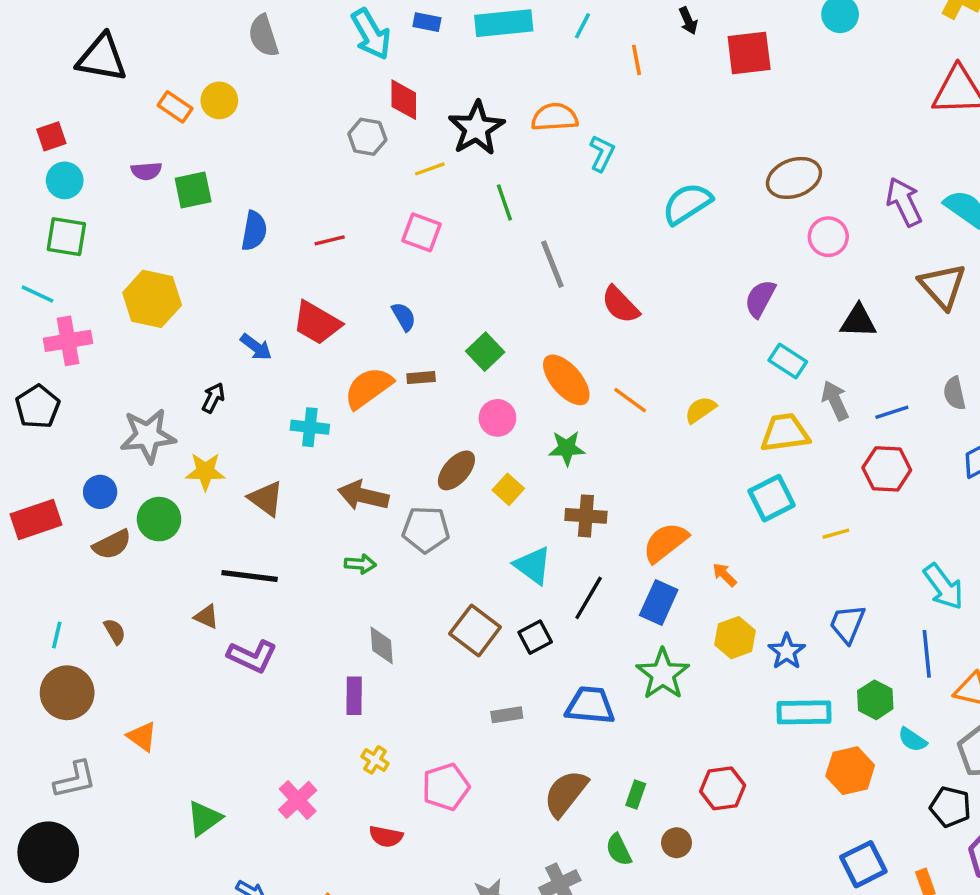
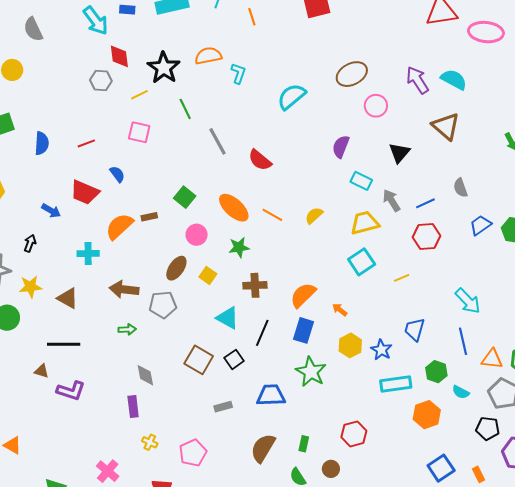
blue semicircle: (404, 317) -> (117, 174), moved
black triangle: (858, 321) -> (399, 153), turned -45

